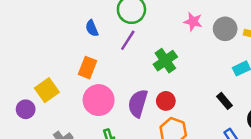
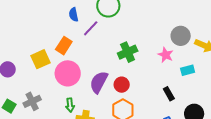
pink star: (193, 22) -> (166, 55), moved
purple line: (128, 40) -> (91, 28), moved
yellow square: (47, 90) -> (41, 59), moved

